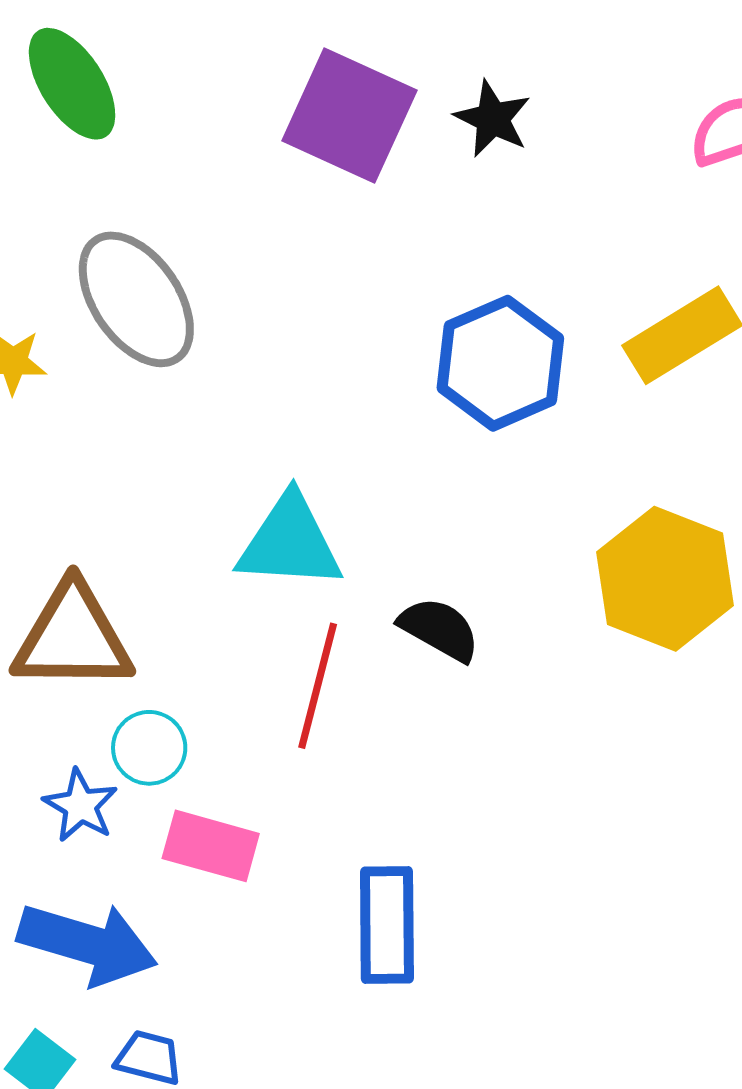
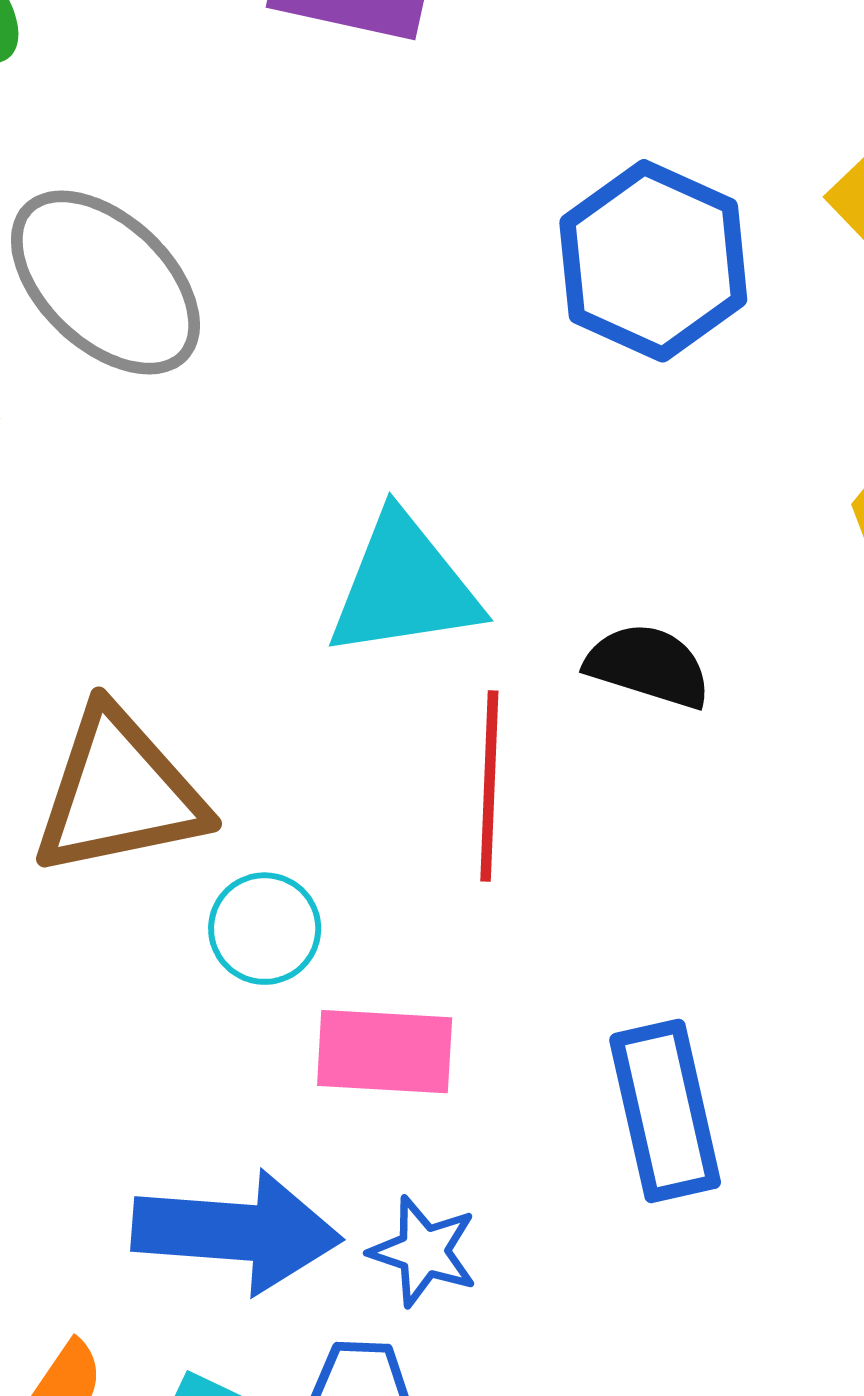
blue star: (80, 806) -> (424, 1251), moved

